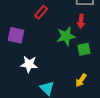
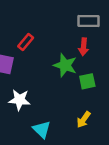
red rectangle: (41, 12) -> (26, 42), moved
green star: (66, 36) -> (65, 65), turned 30

